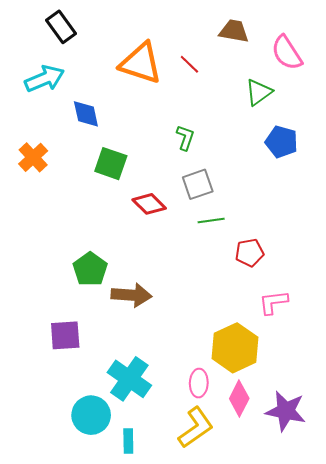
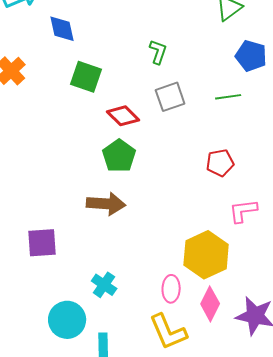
green line: (211, 220) -> (228, 97), moved
green pentagon: (90, 269) -> (119, 156), moved
cyan cross: (129, 379) -> (104, 285), size x0.6
yellow L-shape: (196, 428) -> (168, 332), turned 102

